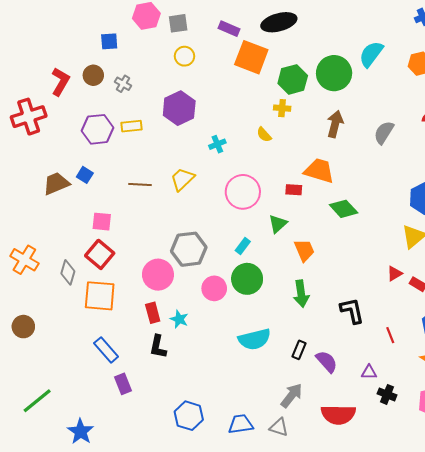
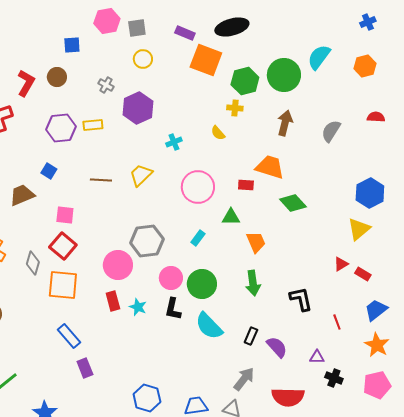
gray cross: (123, 84) -> (106, 85), moved
brown trapezoid: (56, 183) -> (22, 195), moved
green triangle: (278, 224) -> (231, 217), turned 42
green circle: (247, 279) -> (202, 284), moved
cyan semicircle: (254, 339) -> (209, 326), turned 60
black L-shape: (158, 347) -> (173, 309), moved

